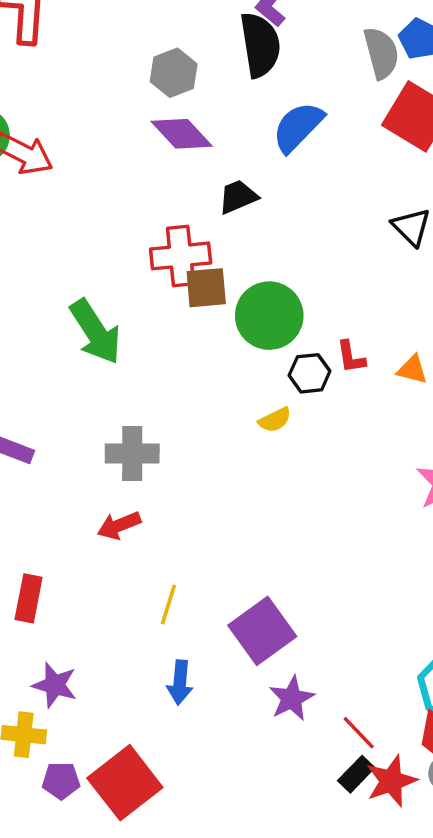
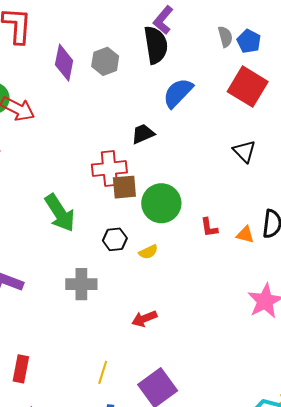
gray semicircle: (381, 53) -> (225, 37), moved, size x0.7
purple diamond: (182, 134) -> (64, 63), moved, turned 54
black hexagon: (310, 373) -> (115, 239), moved
yellow semicircle: (275, 420) -> (148, 252), moved
red arrow: (119, 525) -> (144, 319), moved

